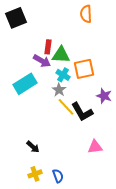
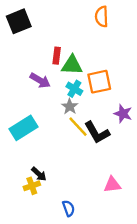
purple arrow: (42, 61) -> (40, 80), moved
cyan rectangle: (25, 84) -> (24, 128), moved
pink triangle: (95, 147) -> (112, 185), moved
yellow cross: (35, 174) -> (32, 186), moved

